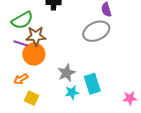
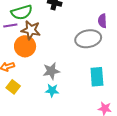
purple line: (21, 43) -> (10, 26), moved, turned -40
cyan rectangle: (92, 84) -> (97, 77), moved

